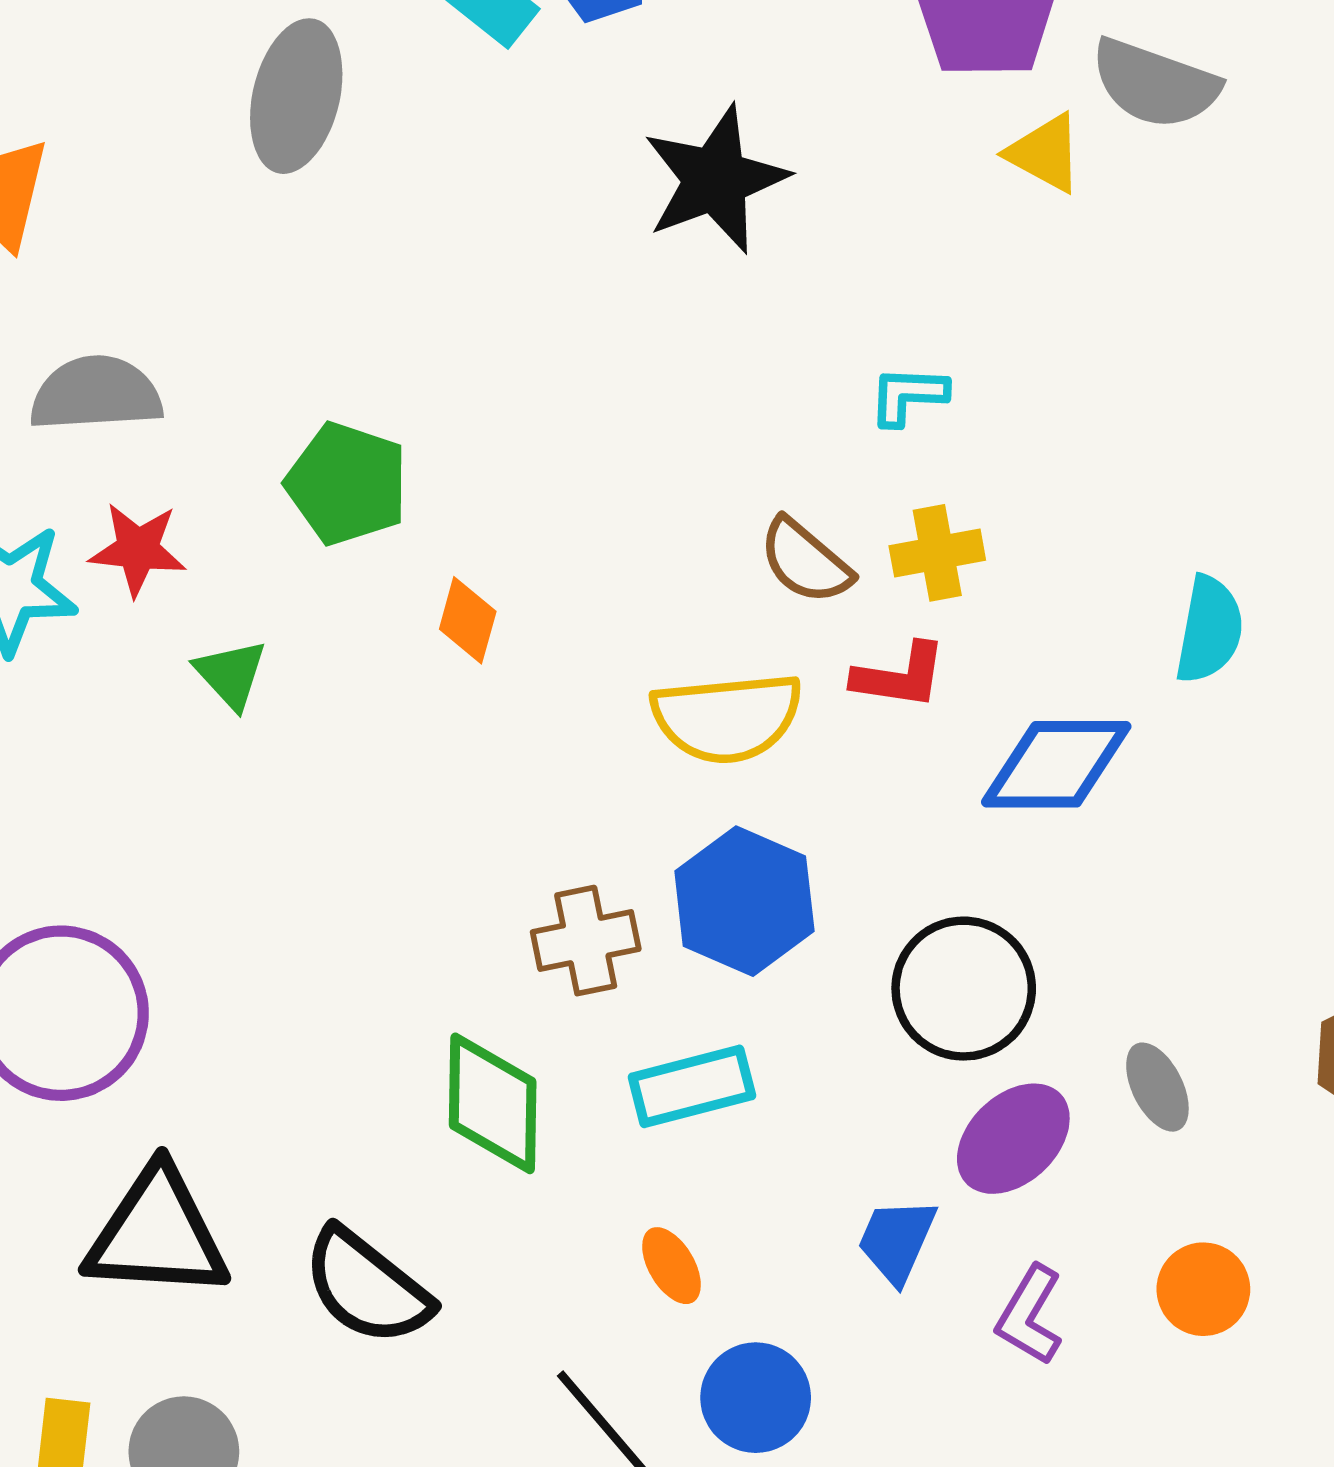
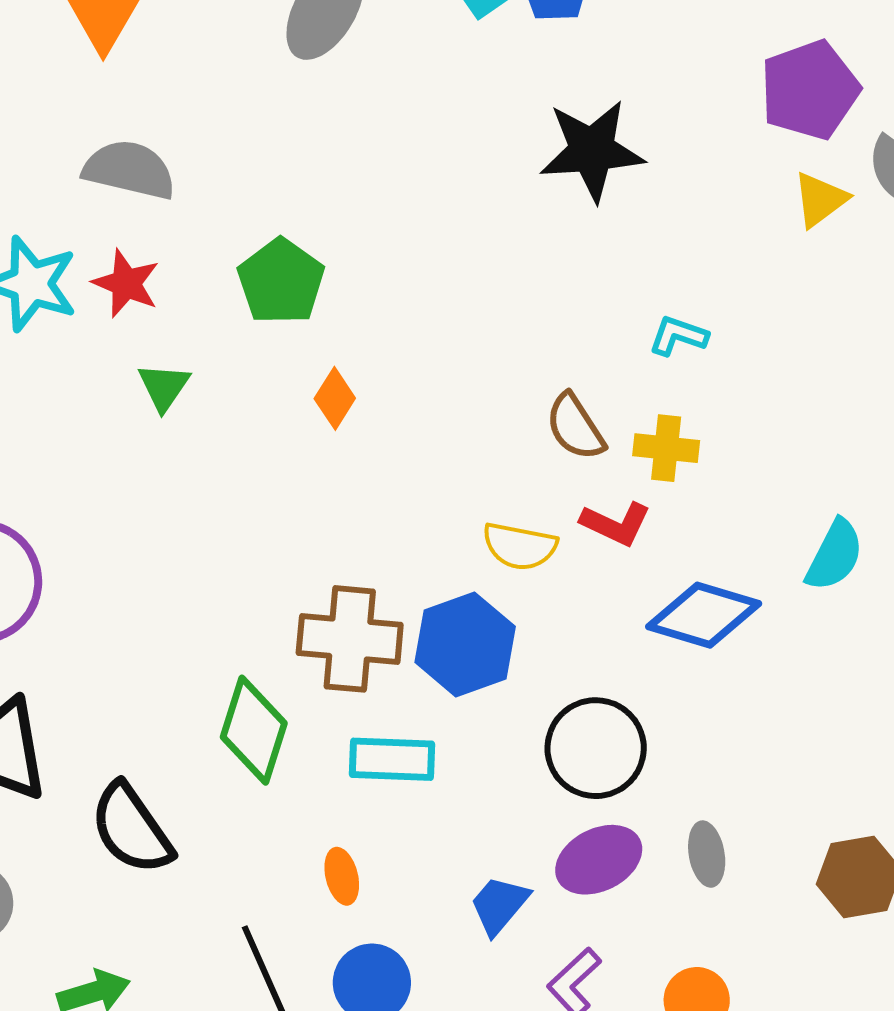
yellow triangle: (1045, 153) -> (820, 200), turned 38
yellow semicircle: (727, 718) -> (520, 546), moved, size x0.7
brown cross: (586, 941) -> (350, 639), size x1.4

